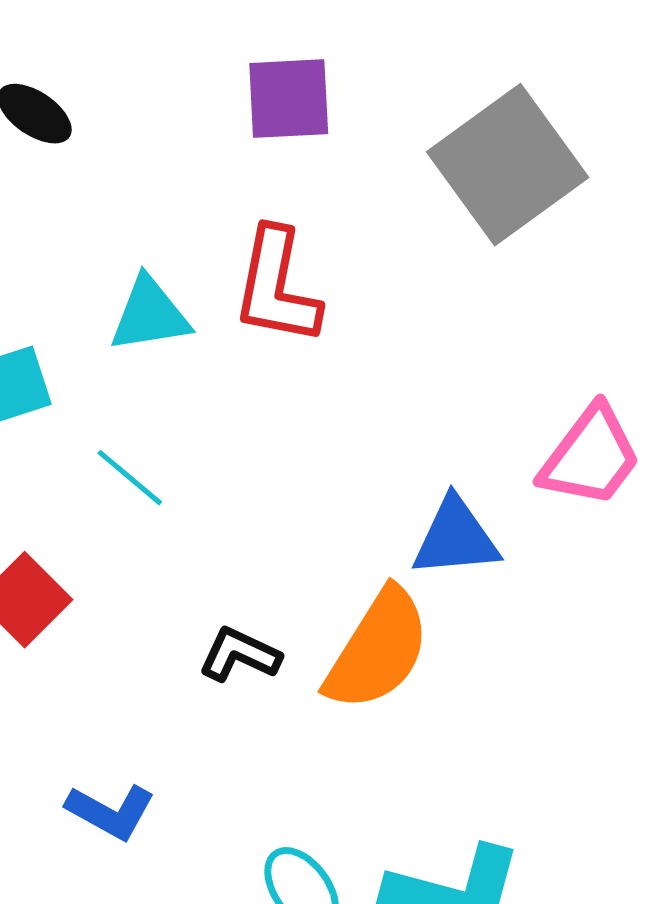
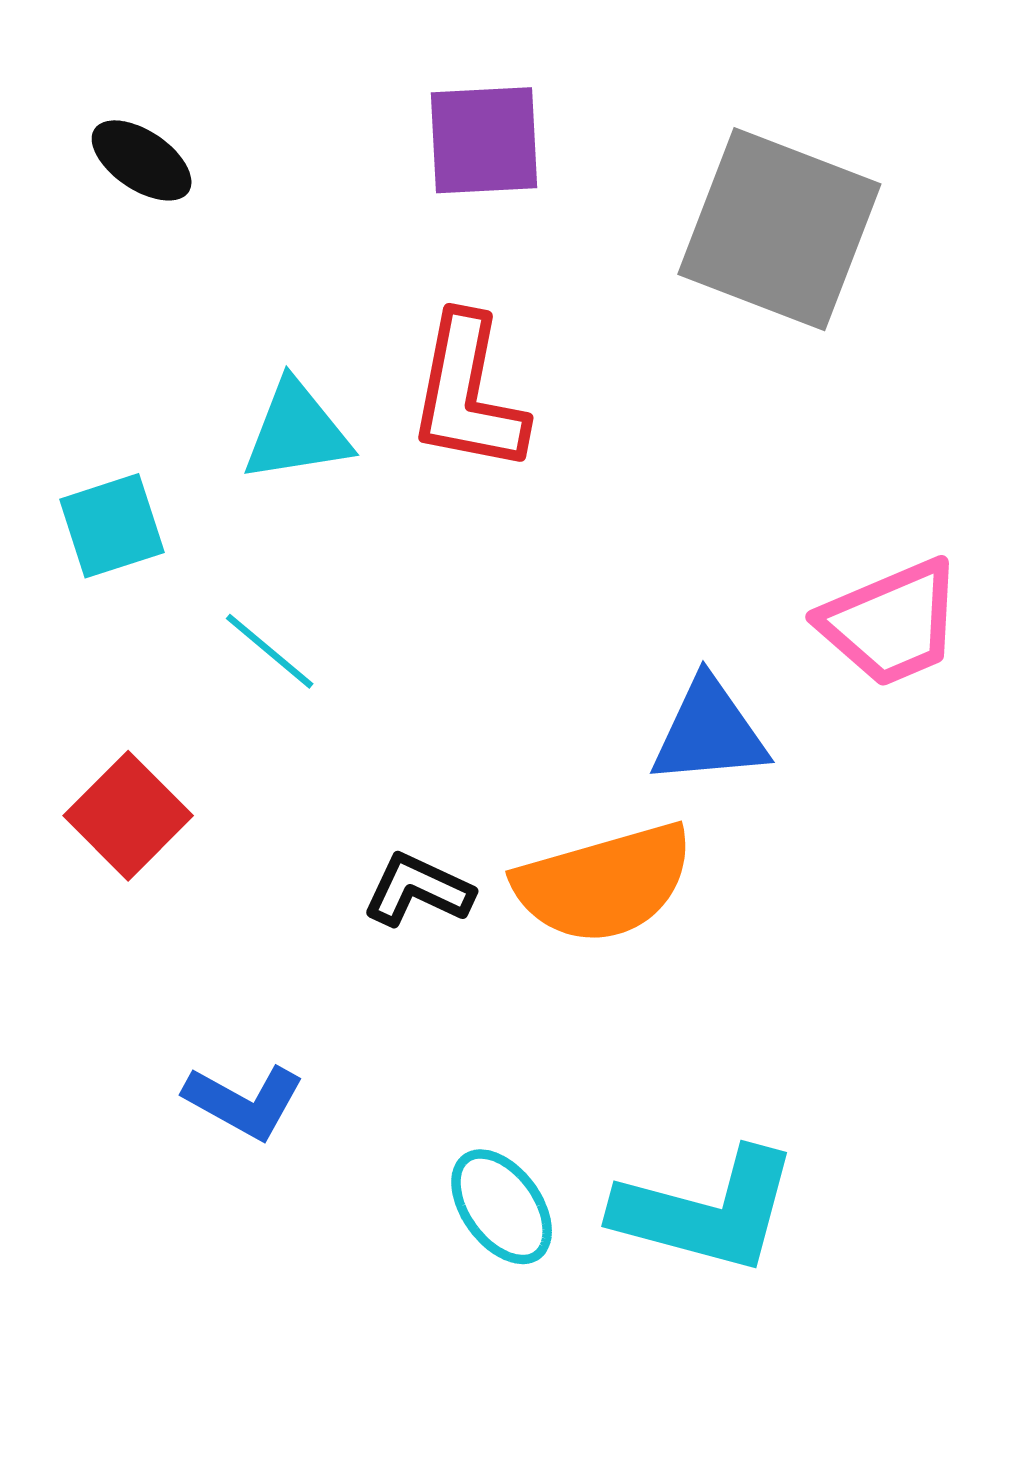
gray square: (508, 165) -> (779, 229), turned -33
pink trapezoid: (591, 457) -> (891, 623), turned 30
orange semicircle: (378, 650) -> (604, 883), turned 42

